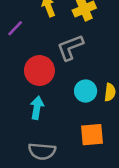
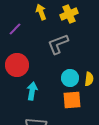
red circle: (39, 71) -> (17, 65), moved
orange square: (92, 135) -> (72, 100), moved

